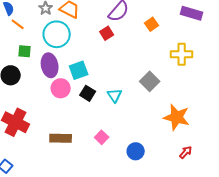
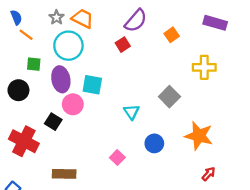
cyan square: (79, 70) -> (92, 85), turned 30
black square: (88, 93) -> (53, 122), moved
brown rectangle: (61, 138) -> (64, 174), moved
blue circle: (136, 151) -> (154, 143), moved

